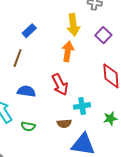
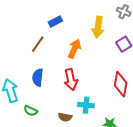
orange arrow: (68, 51) -> (74, 49), moved
blue semicircle: (26, 91) -> (38, 77), turned -108

